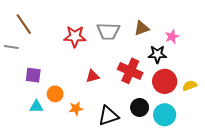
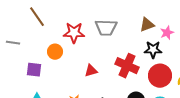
brown line: (24, 24) -> (37, 17), moved
brown triangle: (142, 28) -> (147, 25), moved
orange circle: (55, 94) -> (55, 52), moved

